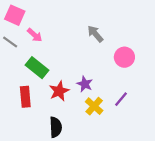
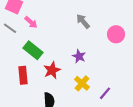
pink circle: (124, 57) -> (116, 34), moved
purple star: (85, 84) -> (79, 56), moved
purple line: (121, 99) -> (105, 93), moved

